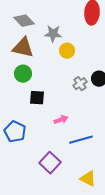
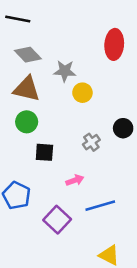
gray cross: (80, 84) -> (91, 142), moved
purple square: (50, 163) -> (57, 220), moved

